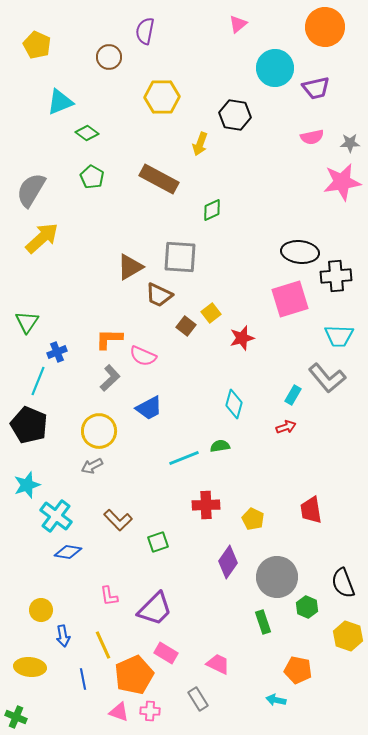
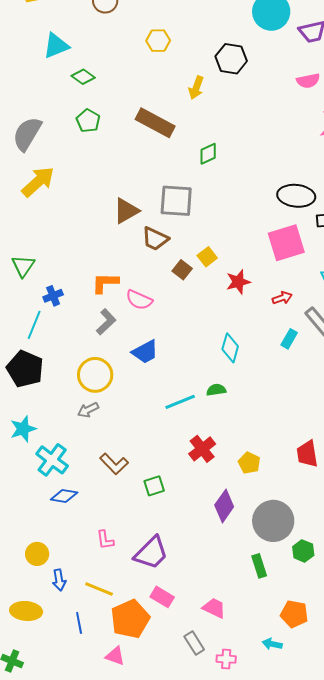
yellow hexagon: (162, 97) -> (158, 41), size x0.7
red arrow: (286, 427) -> (282, 298), moved
red cross: (206, 505) -> (202, 449), turned -36
yellow line: (103, 645) -> (99, 589), turned -44
pink cross: (150, 711) -> (226, 659), moved

